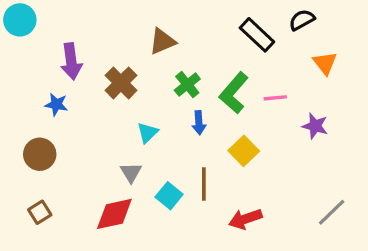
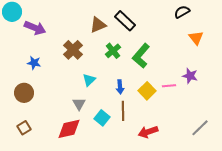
black rectangle: (257, 35) -> (125, 21), moved
purple arrow: (71, 61) -> (35, 28), moved, turned -60
pink line: (275, 98) -> (169, 86), moved
blue arrow: (199, 123) -> (120, 87), moved

